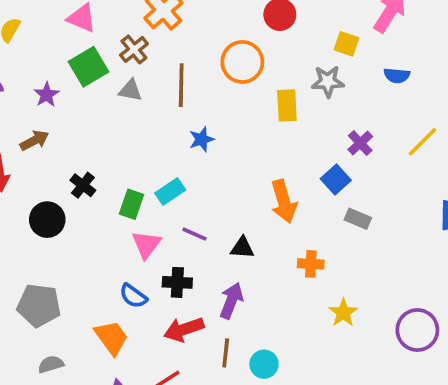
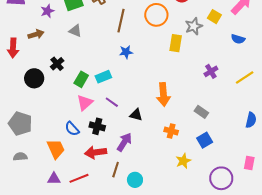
gray star: (328, 81) -> (194, 26), moved, turned -30
gray triangle: (130, 90) -> (75, 31), moved
blue square: (336, 180) -> (205, 140), moved

